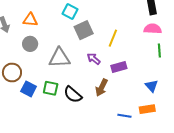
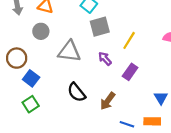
purple rectangle: (119, 67) -> (130, 72), turned -49
green square: (51, 88) -> (31, 104), moved, turned 35
brown arrow: (102, 88) -> (108, 101), moved

